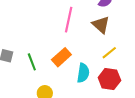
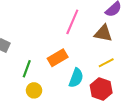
brown triangle: (101, 25) -> (103, 33), turned -42
green line: (32, 62) -> (27, 69), moved, turned 30

